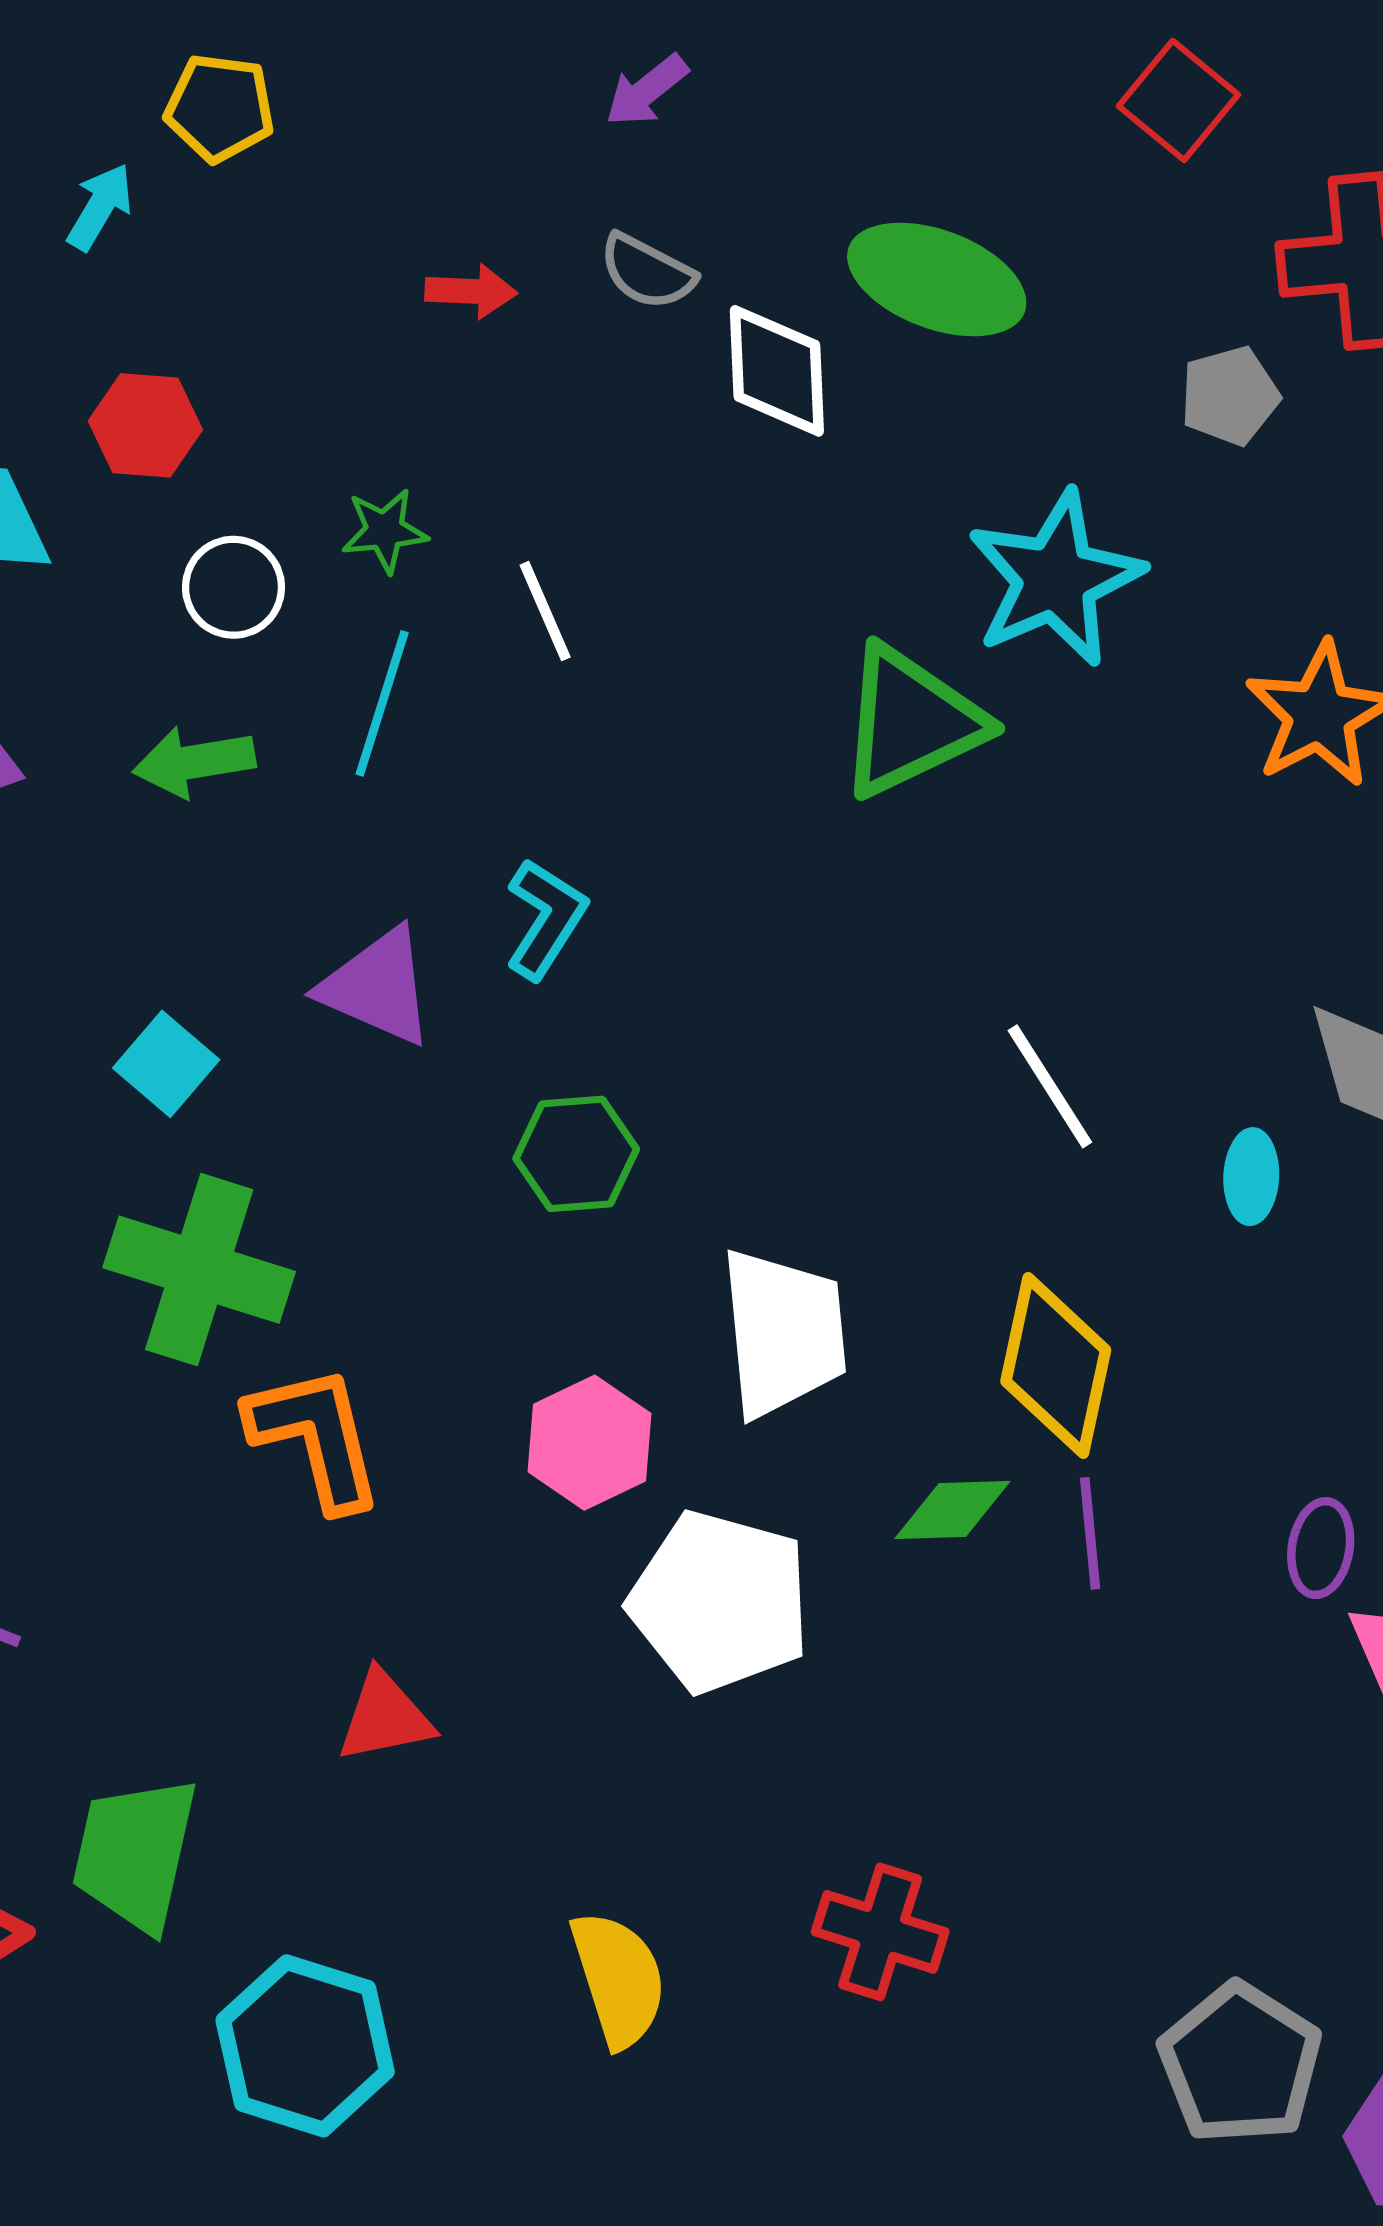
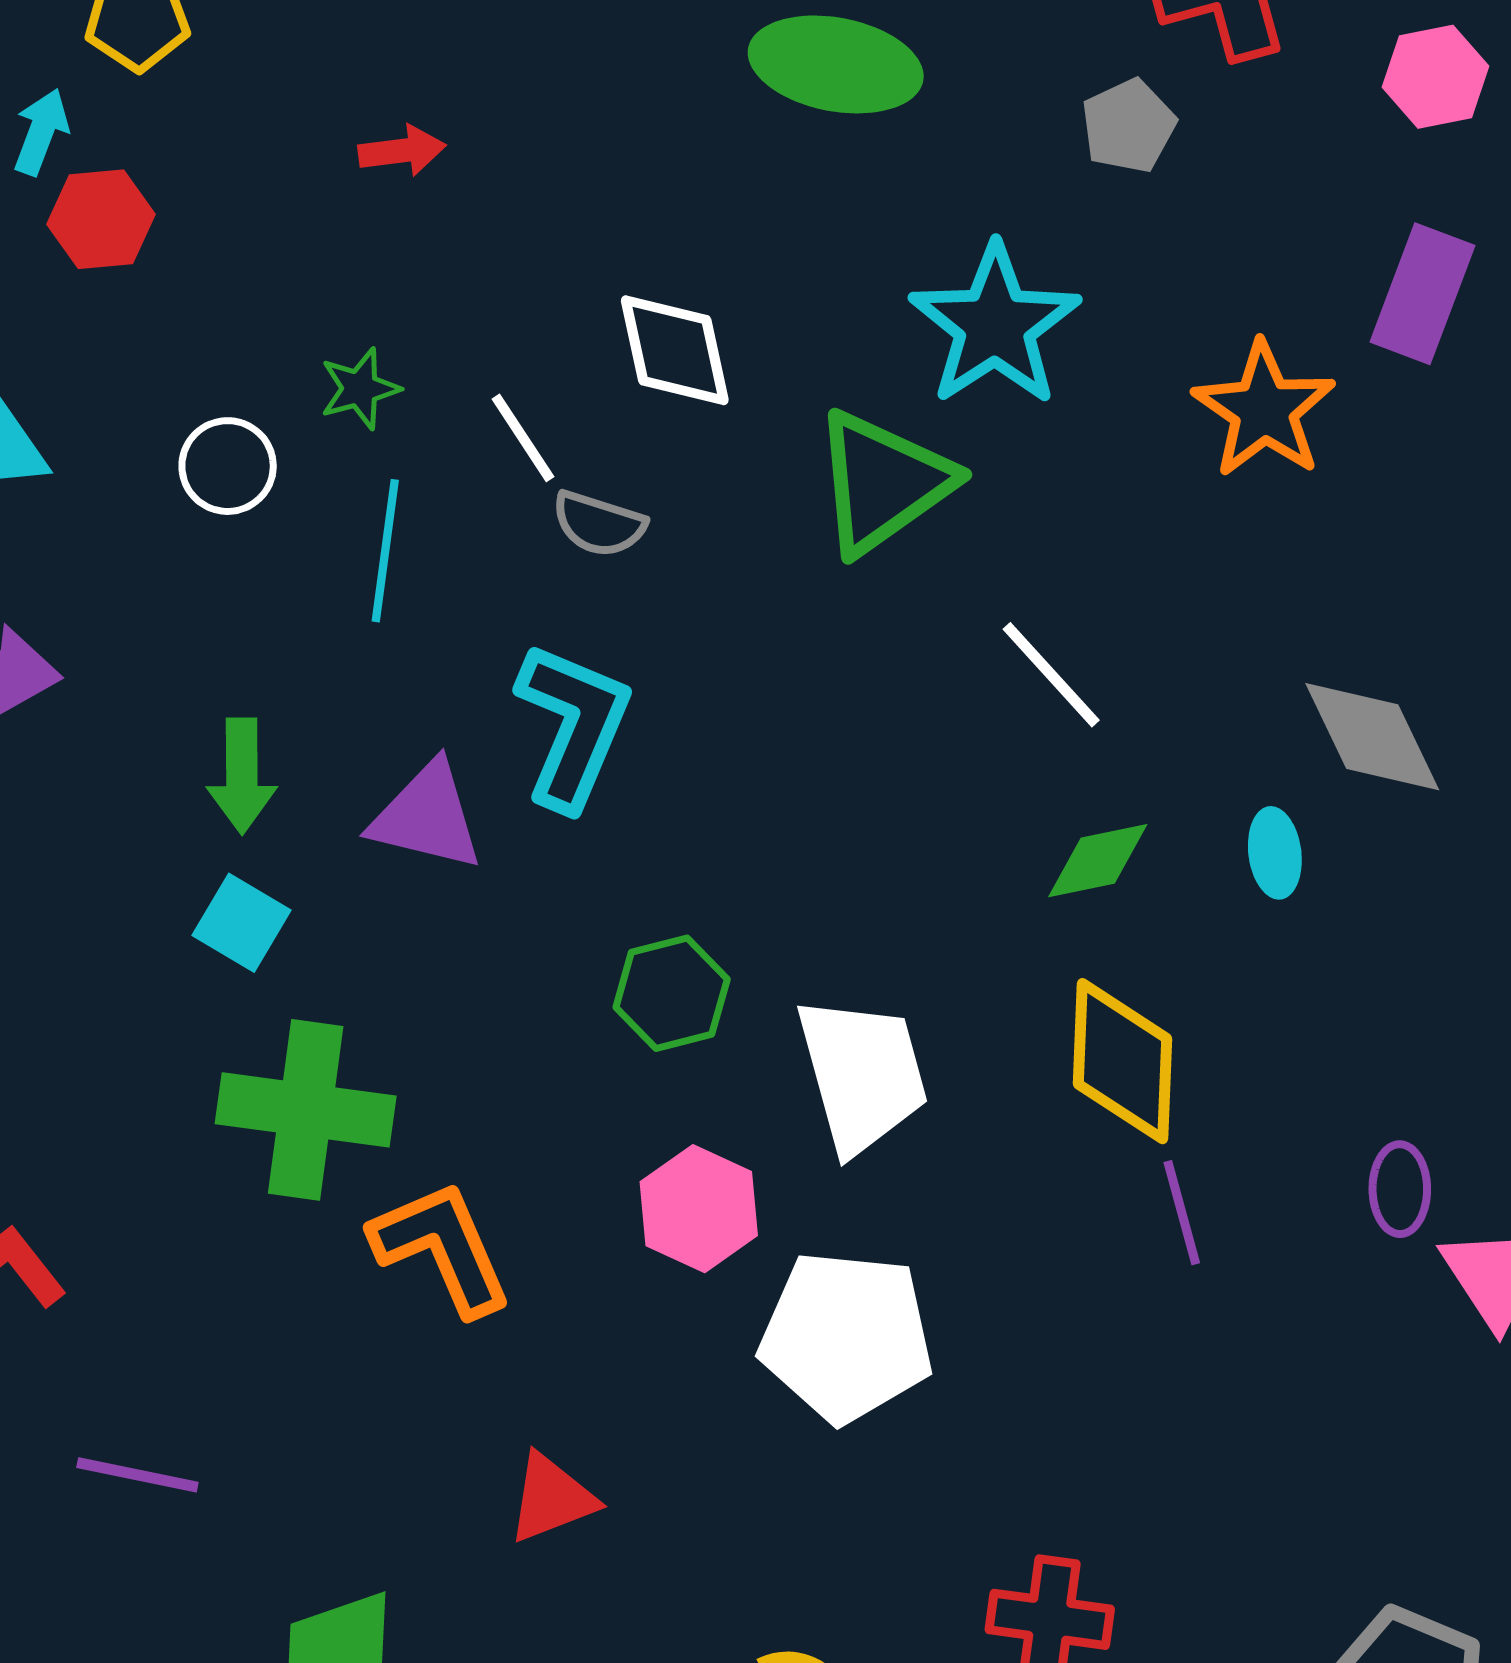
gray semicircle: (647, 272) -> (599, 524), moved
white diamond: (777, 371) -> (675, 350), moved
red hexagon: (145, 425) -> (101, 219), moved
green arrow: (194, 762) -> (242, 776), moved, turned -71
cyan L-shape: (546, 919) -> (573, 726), size x1.5
white line: (1050, 1086) -> (1051, 675), moved
green hexagon: (576, 1154) -> (672, 993), moved
green diamond: (952, 1510) -> (1098, 861), moved

